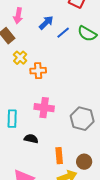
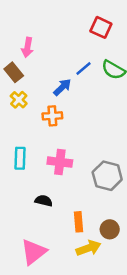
blue arrow: (46, 23) -> (62, 87), moved
yellow cross: (20, 58) -> (19, 100), moved
cyan rectangle: (12, 119) -> (20, 158), moved

